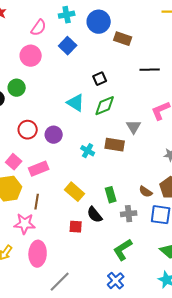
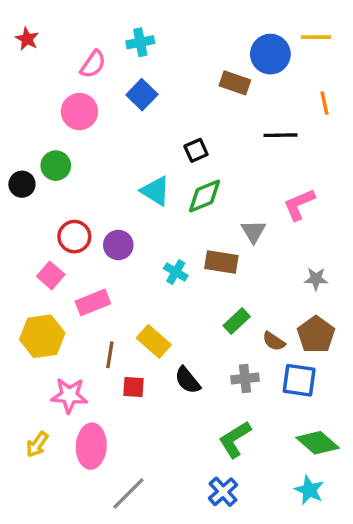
blue circle: (99, 22) -> (270, 54), moved
pink square: (14, 162) -> (51, 275), moved
green rectangle: (111, 195) -> (237, 321), moved, turned 63
brown line: (37, 202) -> (110, 355), moved
red square: (76, 227) -> (133, 387), moved

